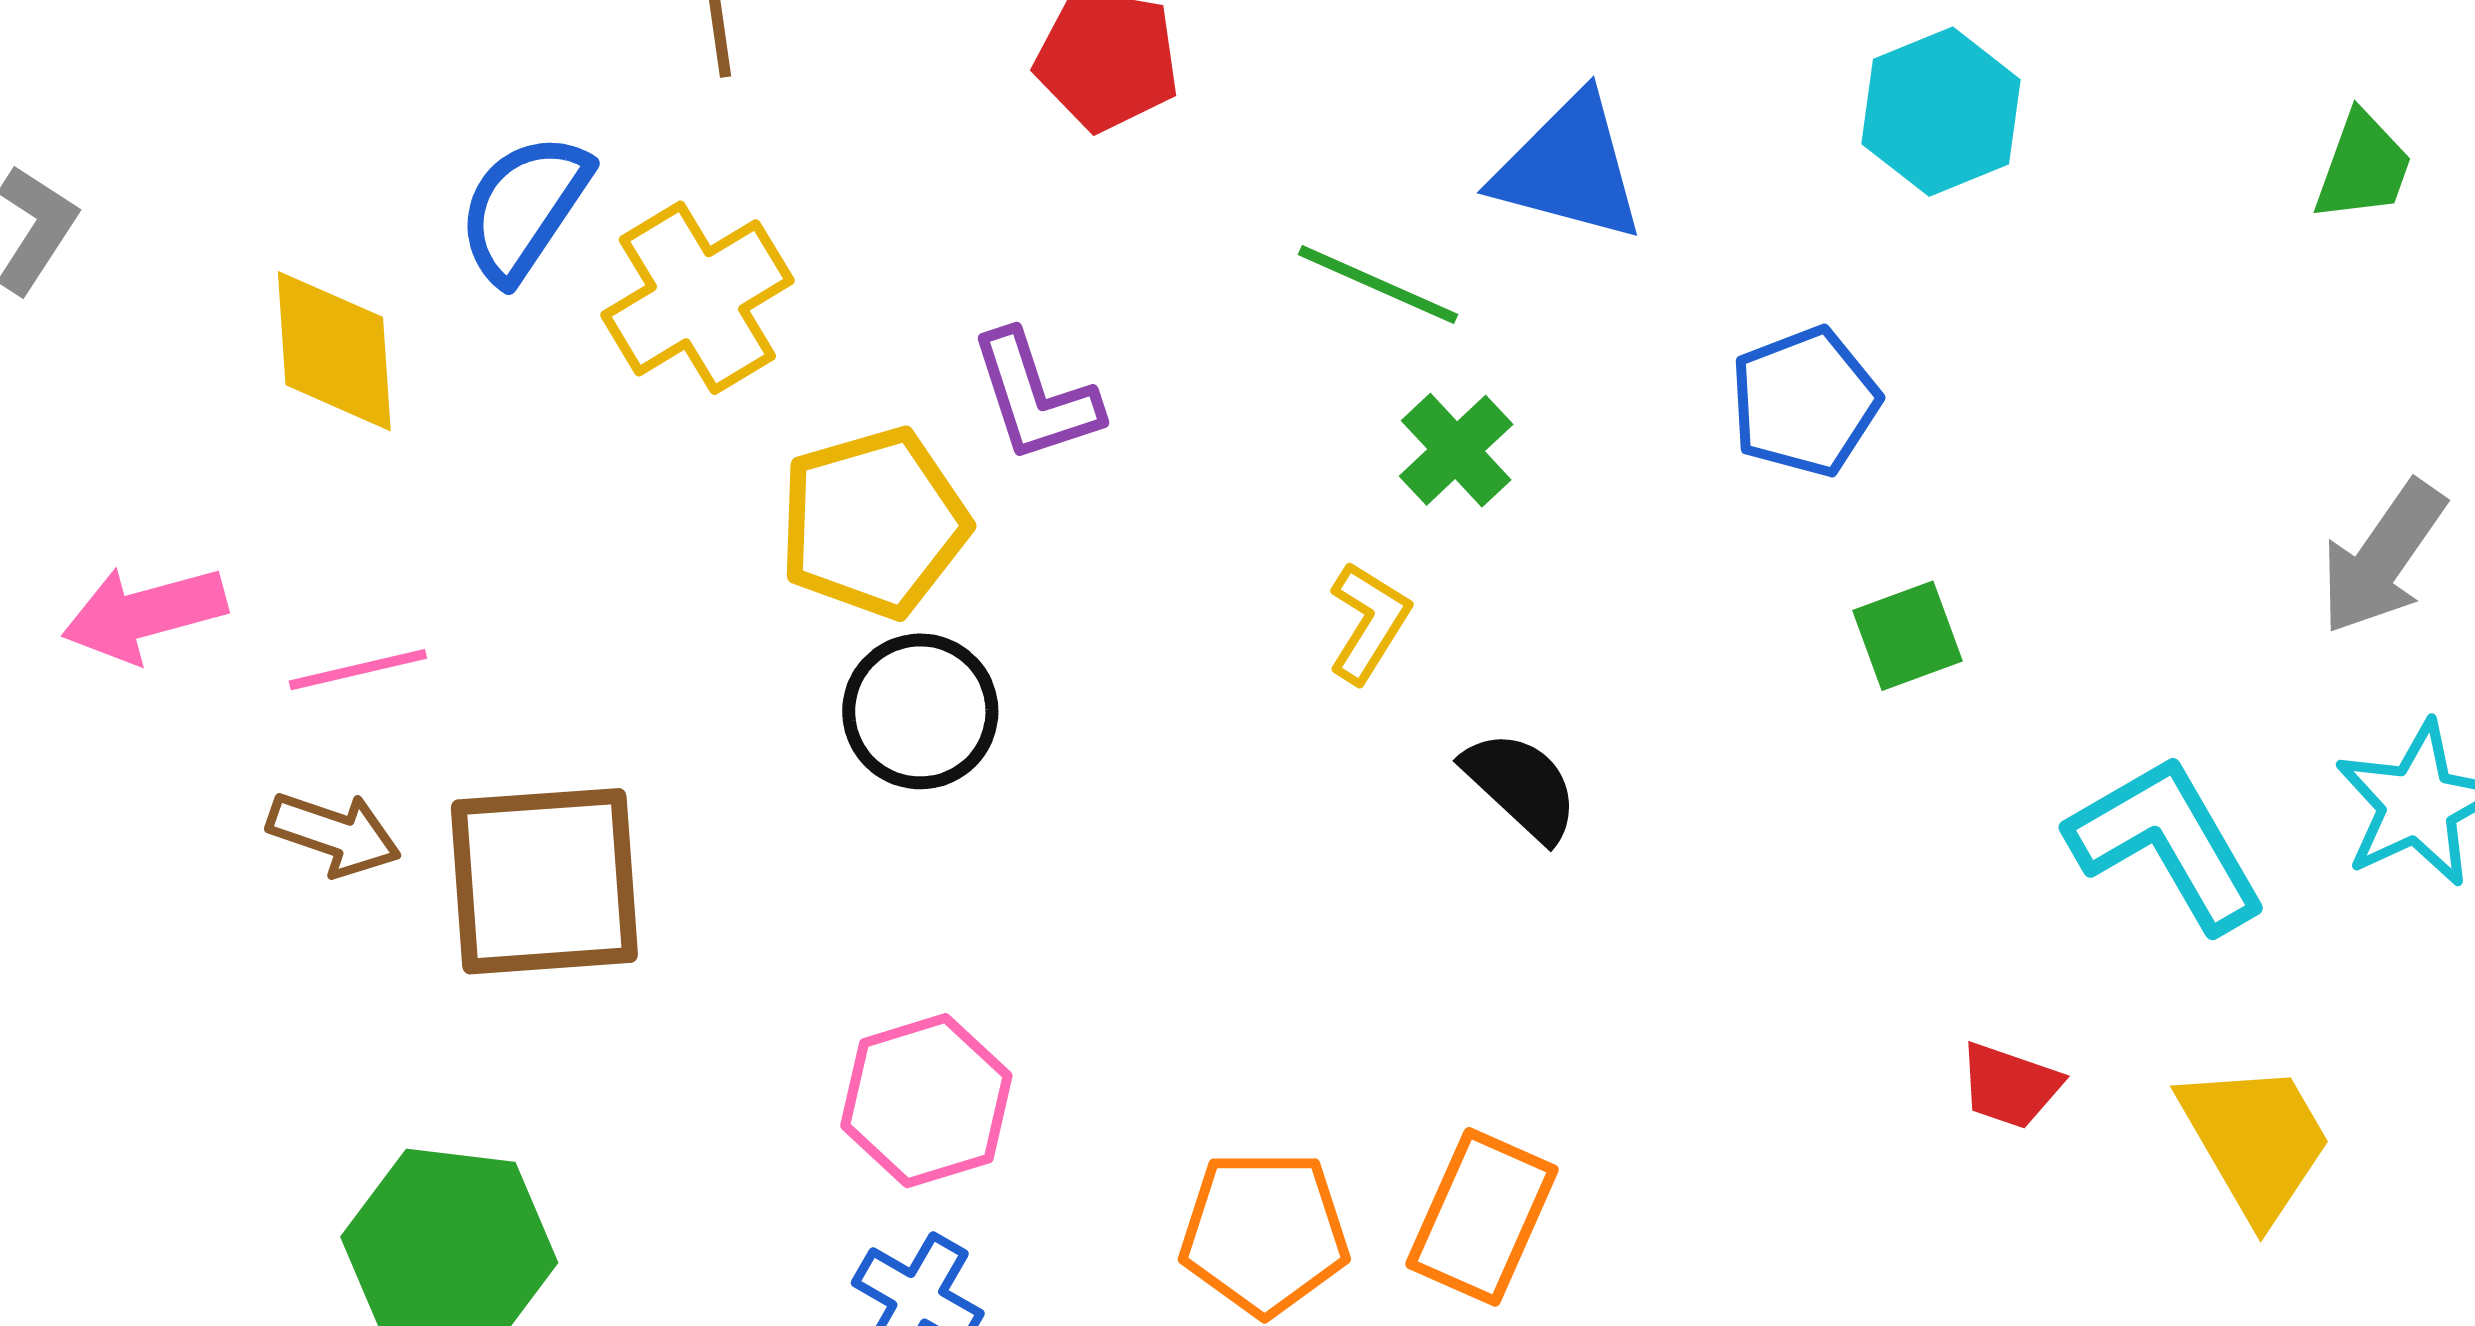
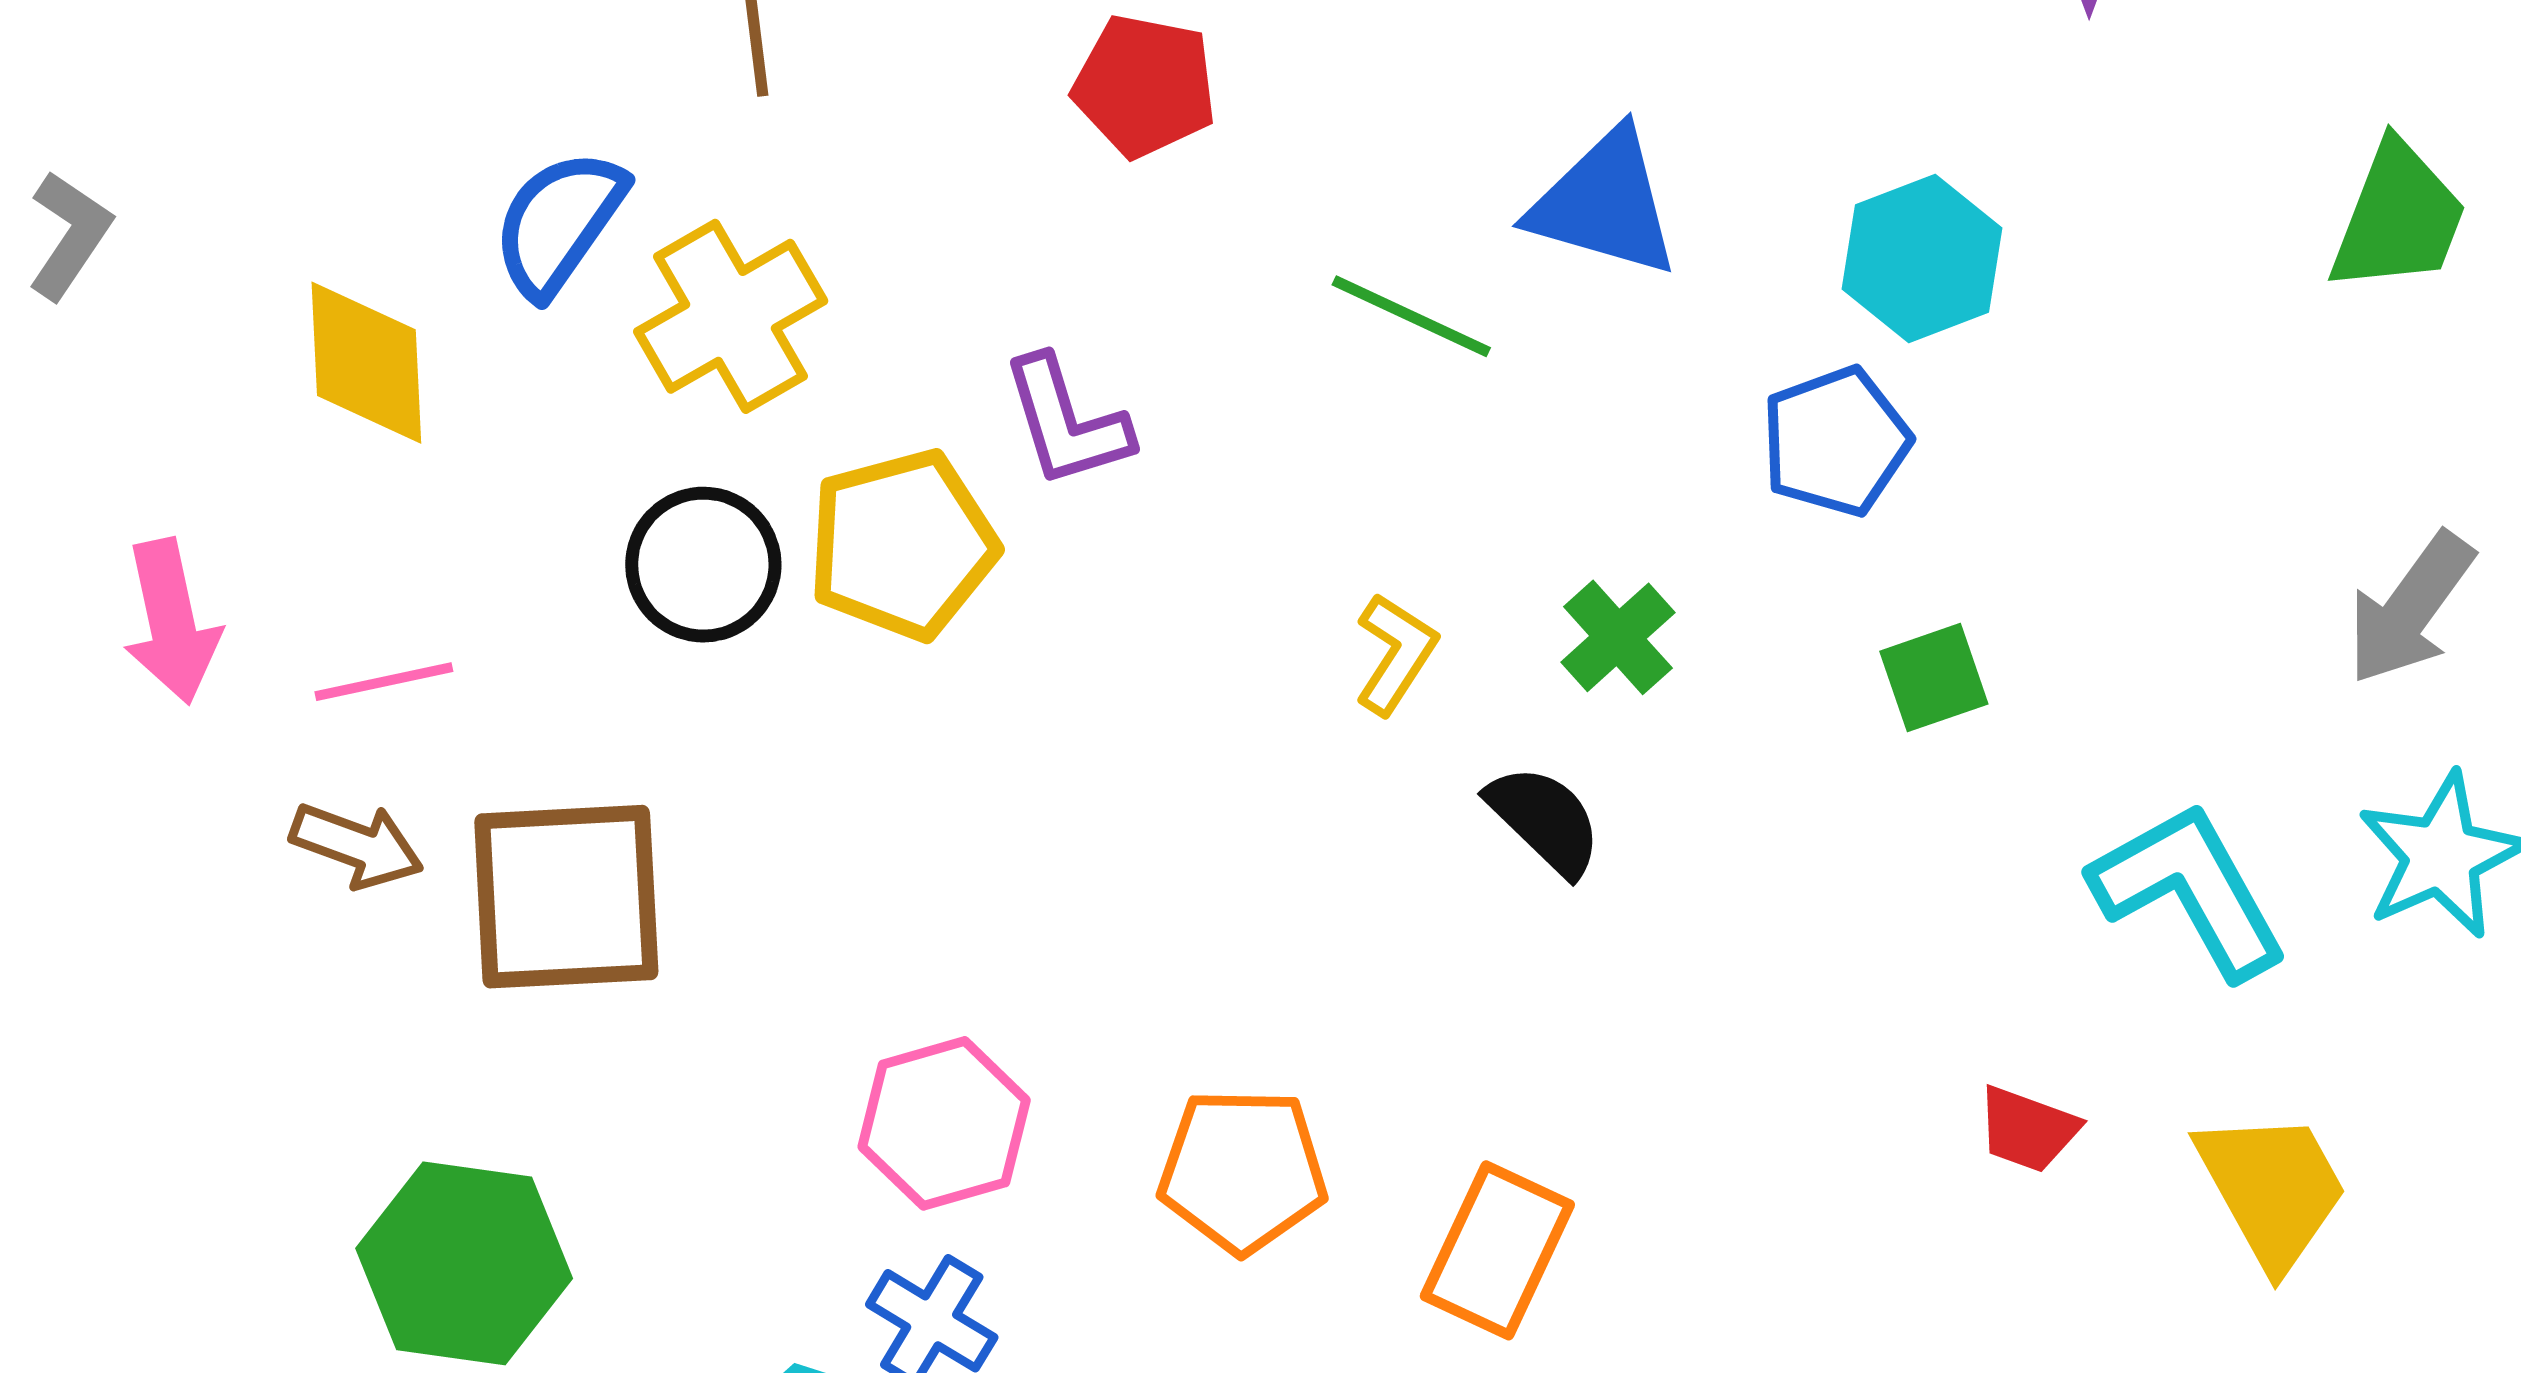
cyan hexagon: (1941, 112) -> (1922, 259), moved
green trapezoid: (2363, 167) -> (2398, 217), size x1.4
green cross: (1456, 450) -> (1618, 637), moved
pink arrow: (144, 614) -> (171, 621), turned -88
black circle: (920, 711) -> (703, 565), moved
orange pentagon: (1264, 1233) -> (1243, 1171), moved

